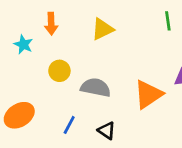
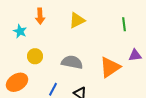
green line: (168, 21) -> (124, 24), moved
yellow circle: (59, 71) -> (35, 56), moved

